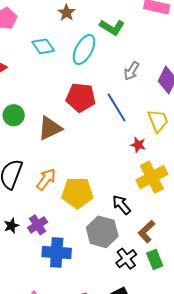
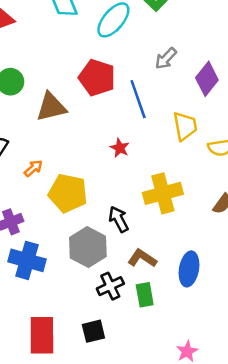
red star: (138, 145) -> (120, 148), moved
orange arrow: (46, 179) -> (33, 168), size x0.7
brown L-shape: (147, 231) -> (142, 258), turned 65

